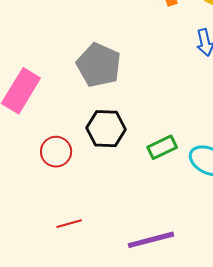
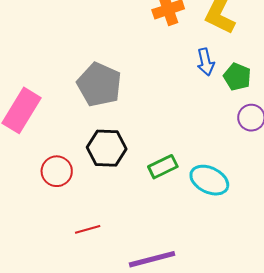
red line: (69, 224) -> (88, 229), moved

